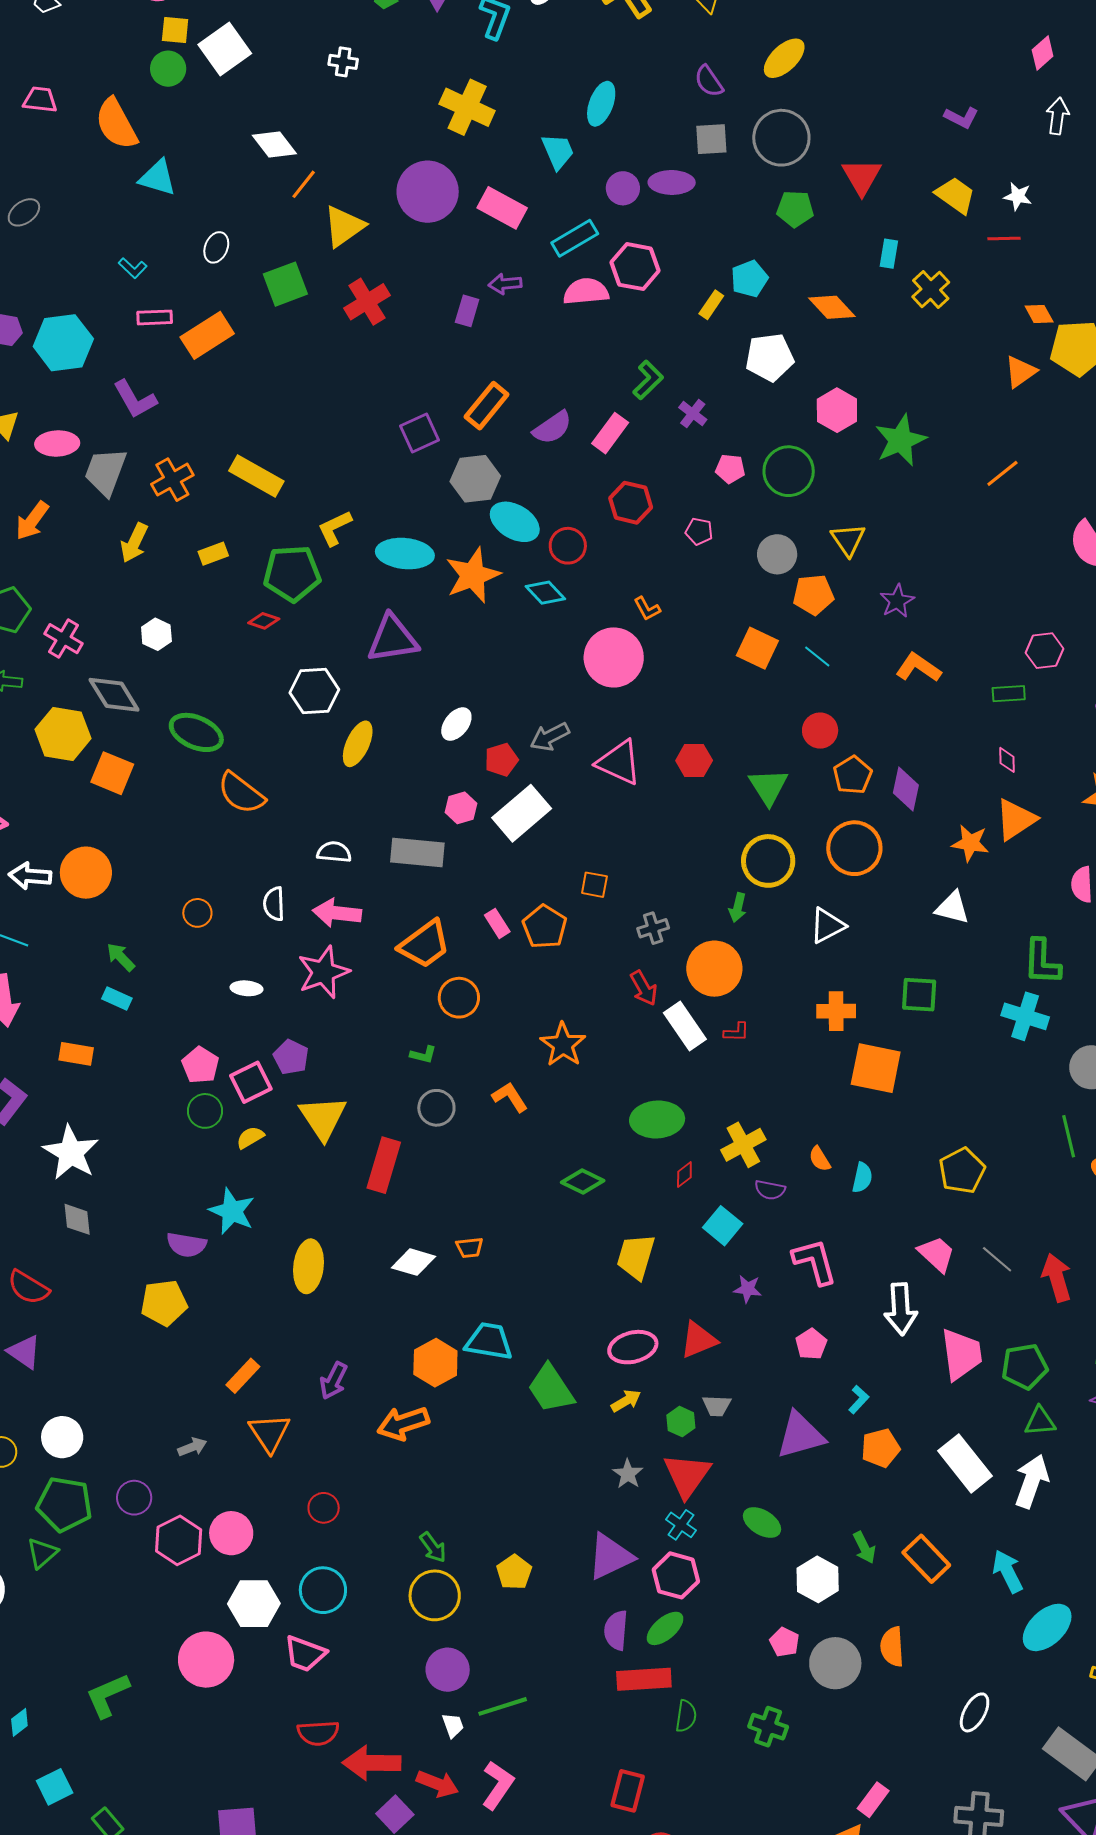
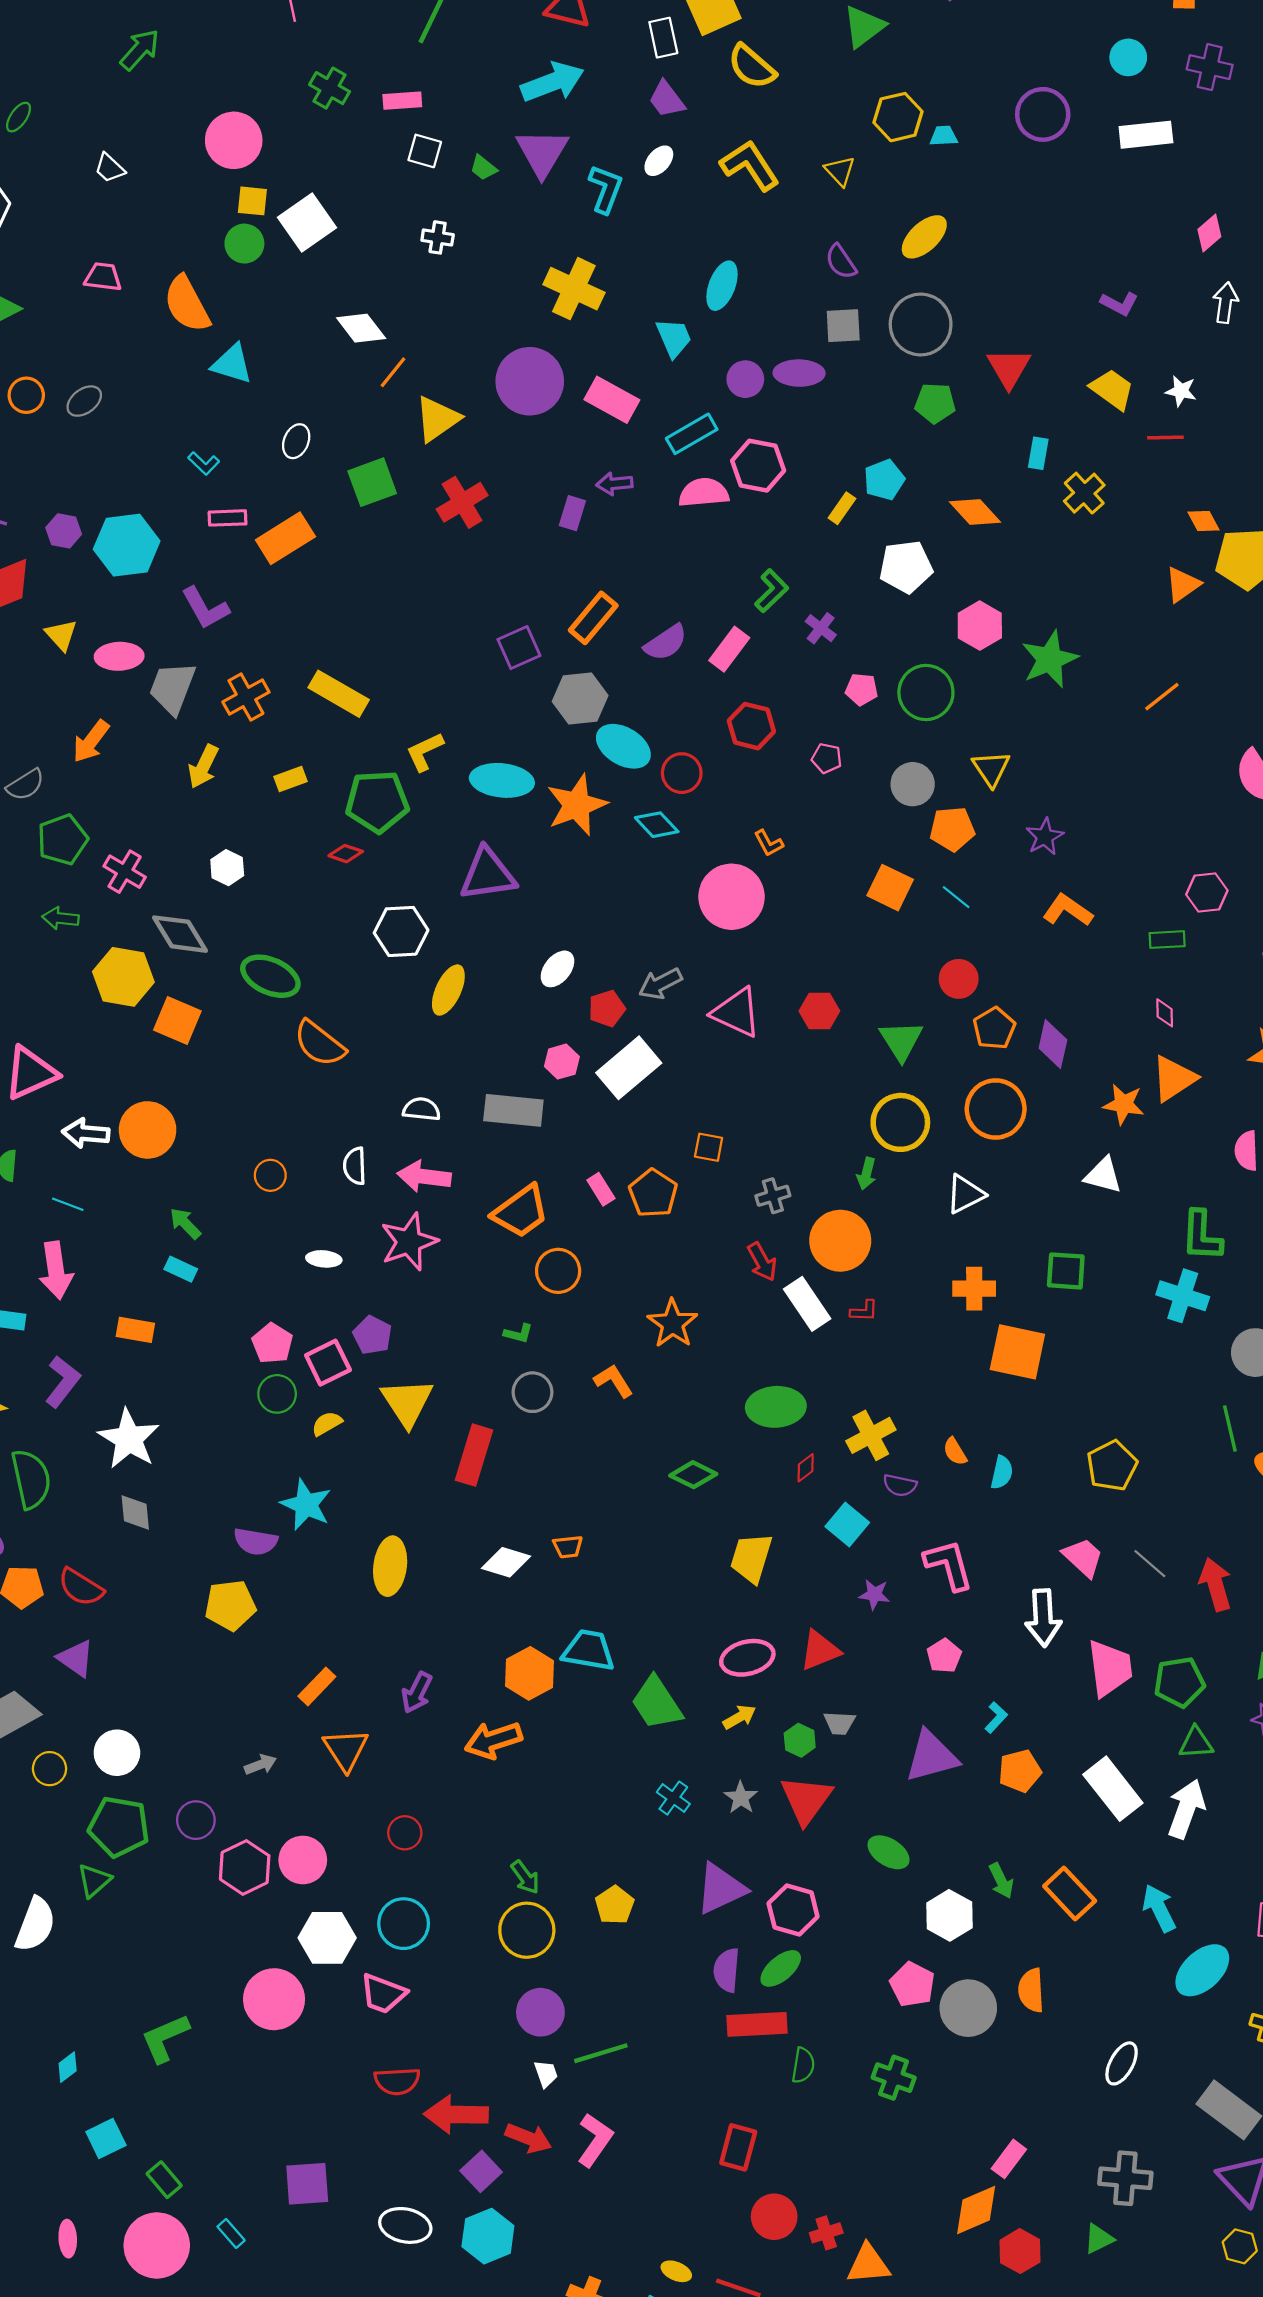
cyan cross: (681, 1525) -> (673, 1798), moved
pink pentagon: (784, 1642) -> (912, 1984), size x1.4

